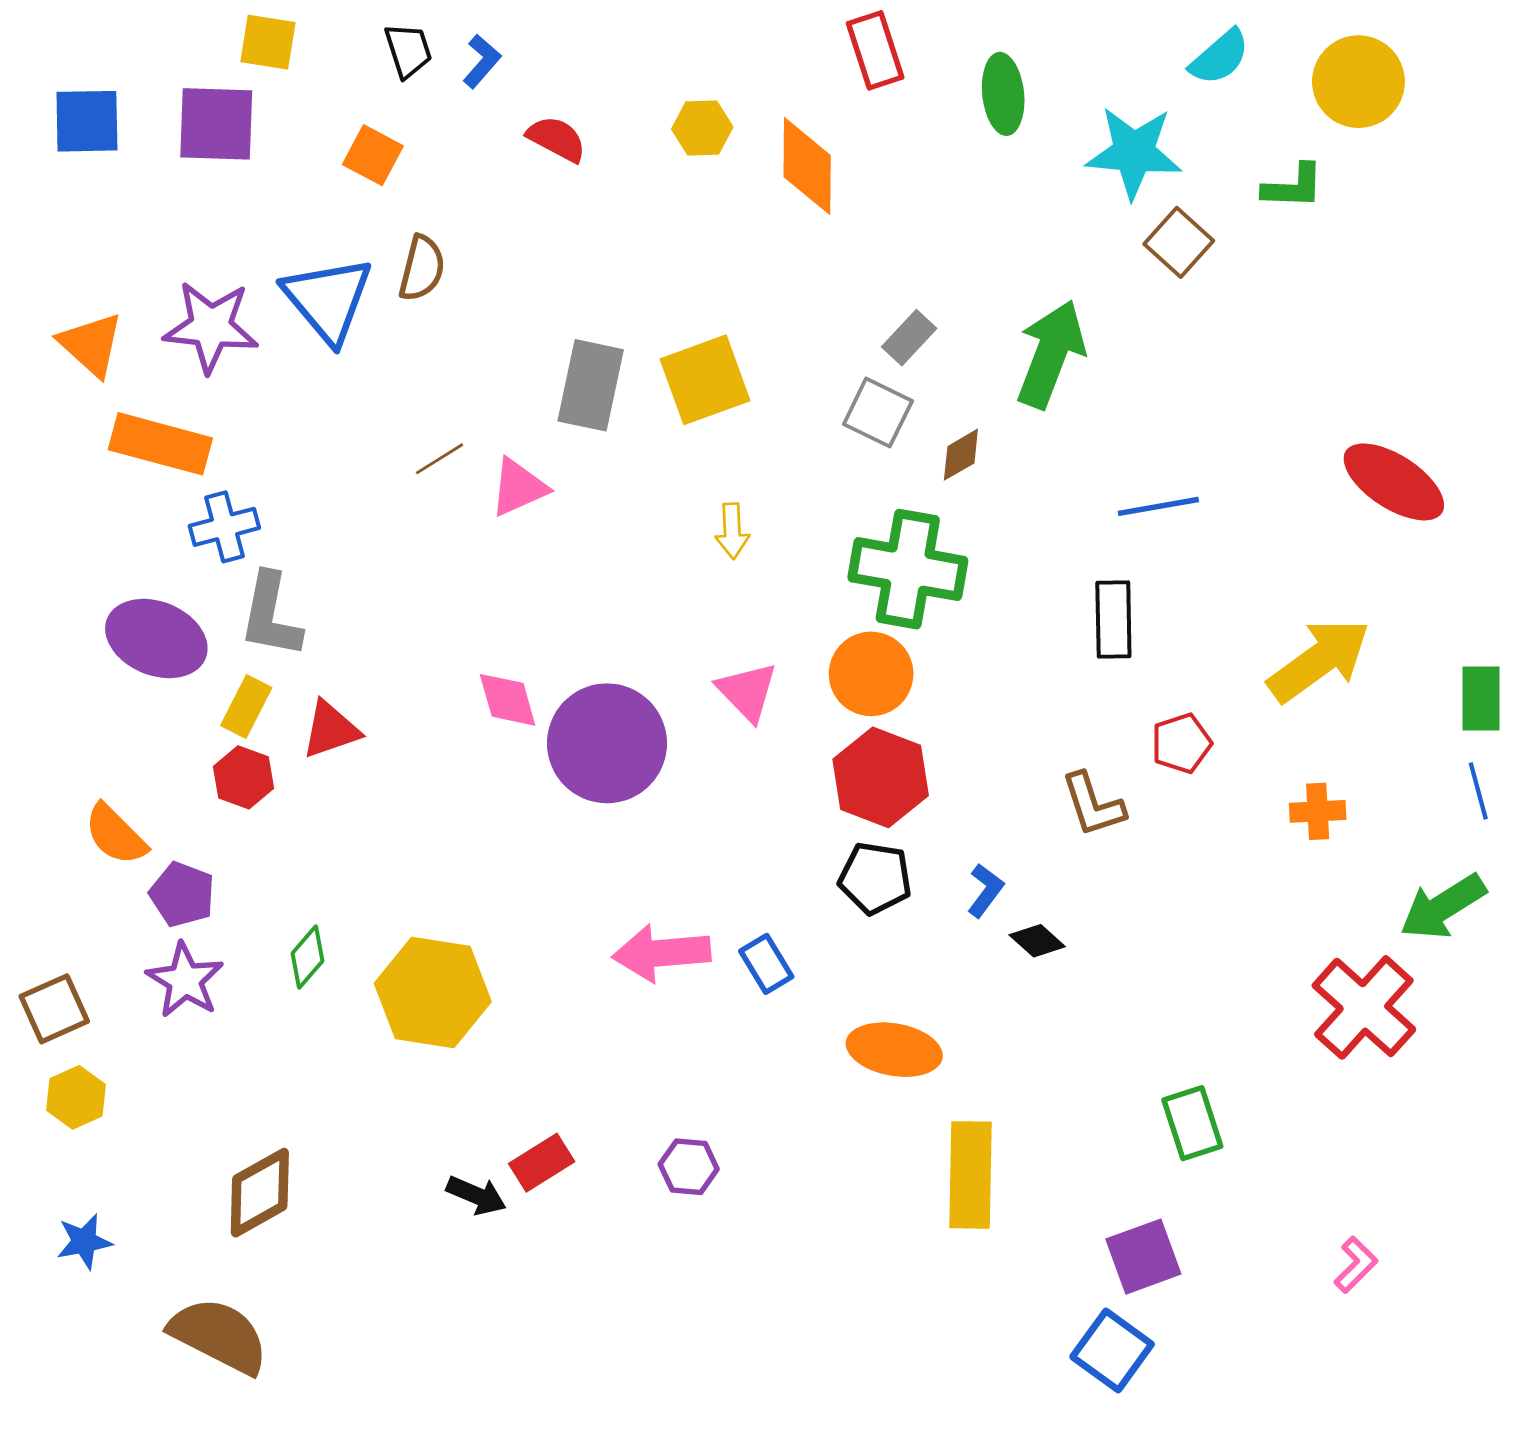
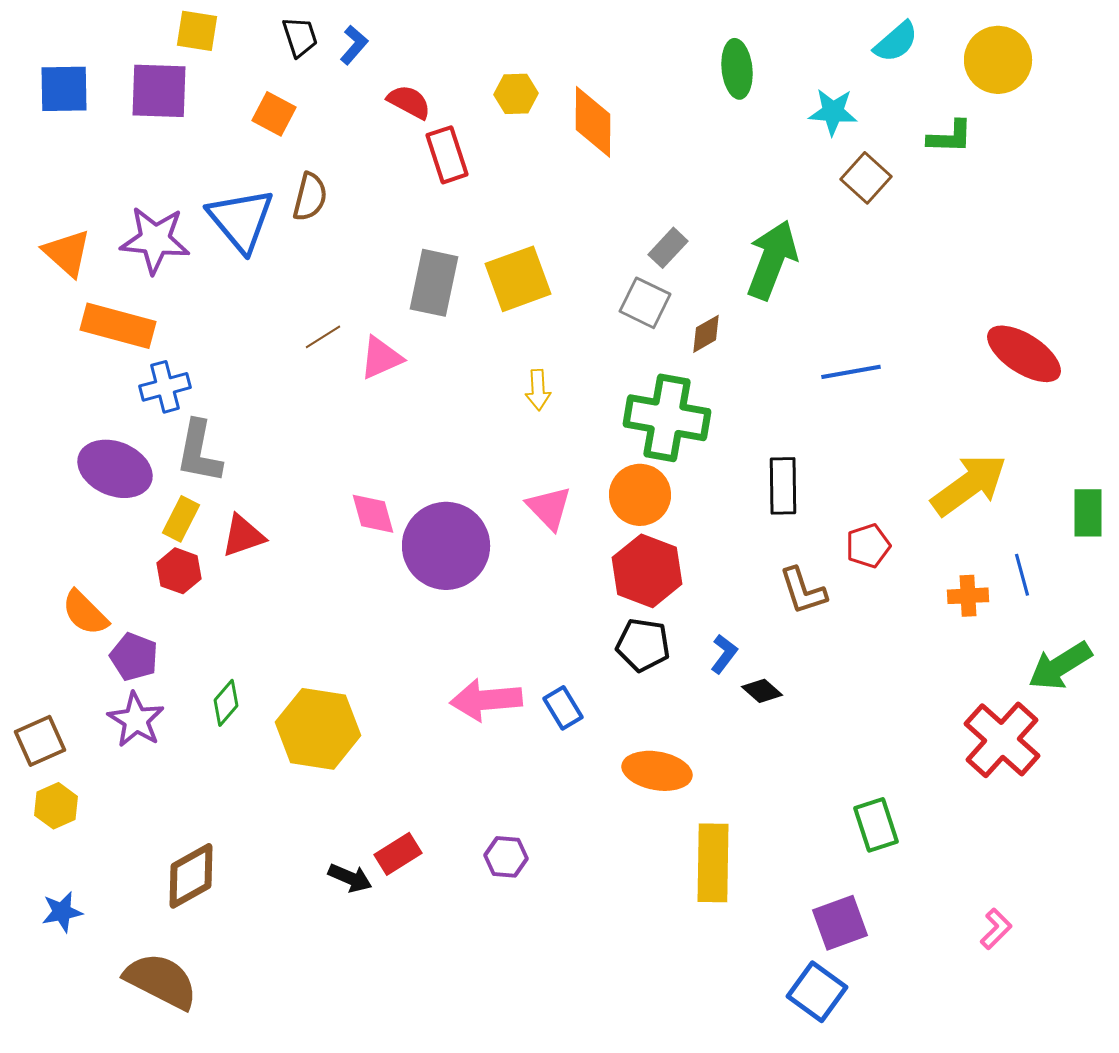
red rectangle: (875, 50) -> (447, 155), moved
cyan star: (1134, 152) -> (833, 112), size x0.7
black rectangle: (1113, 619) -> (783, 486), moved
blue line: (1478, 791) -> (1022, 575), moved

